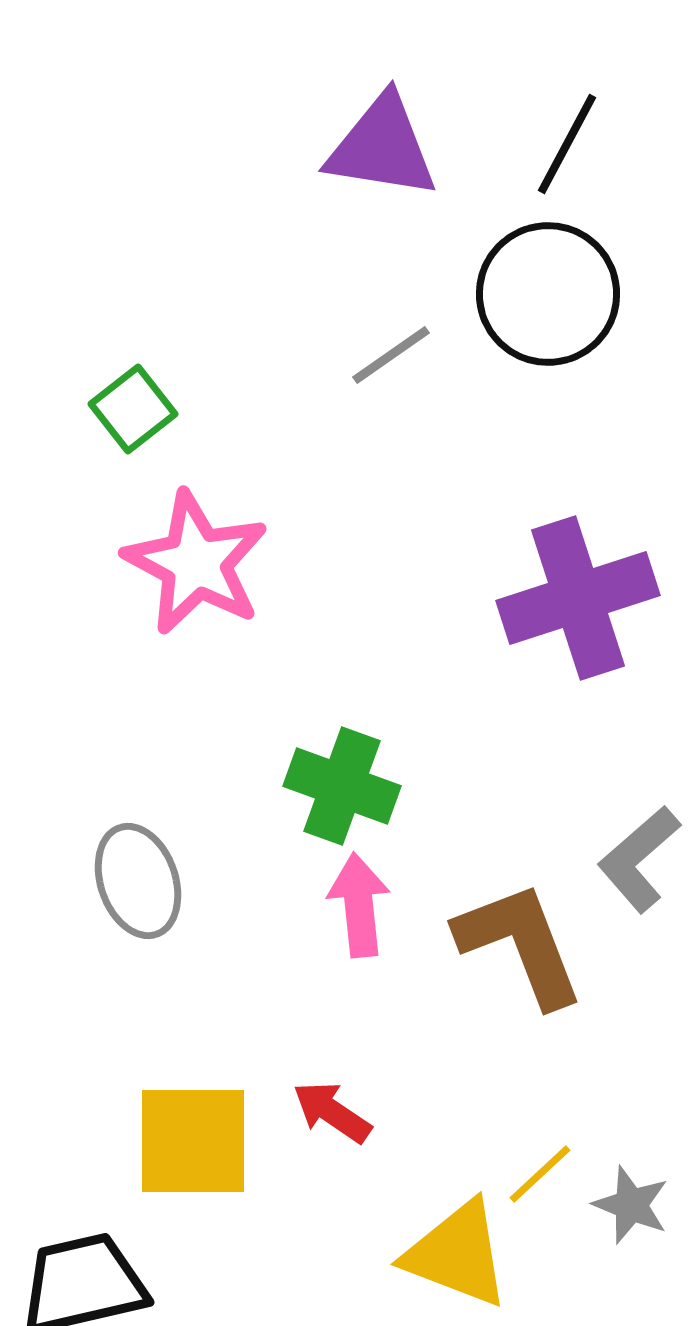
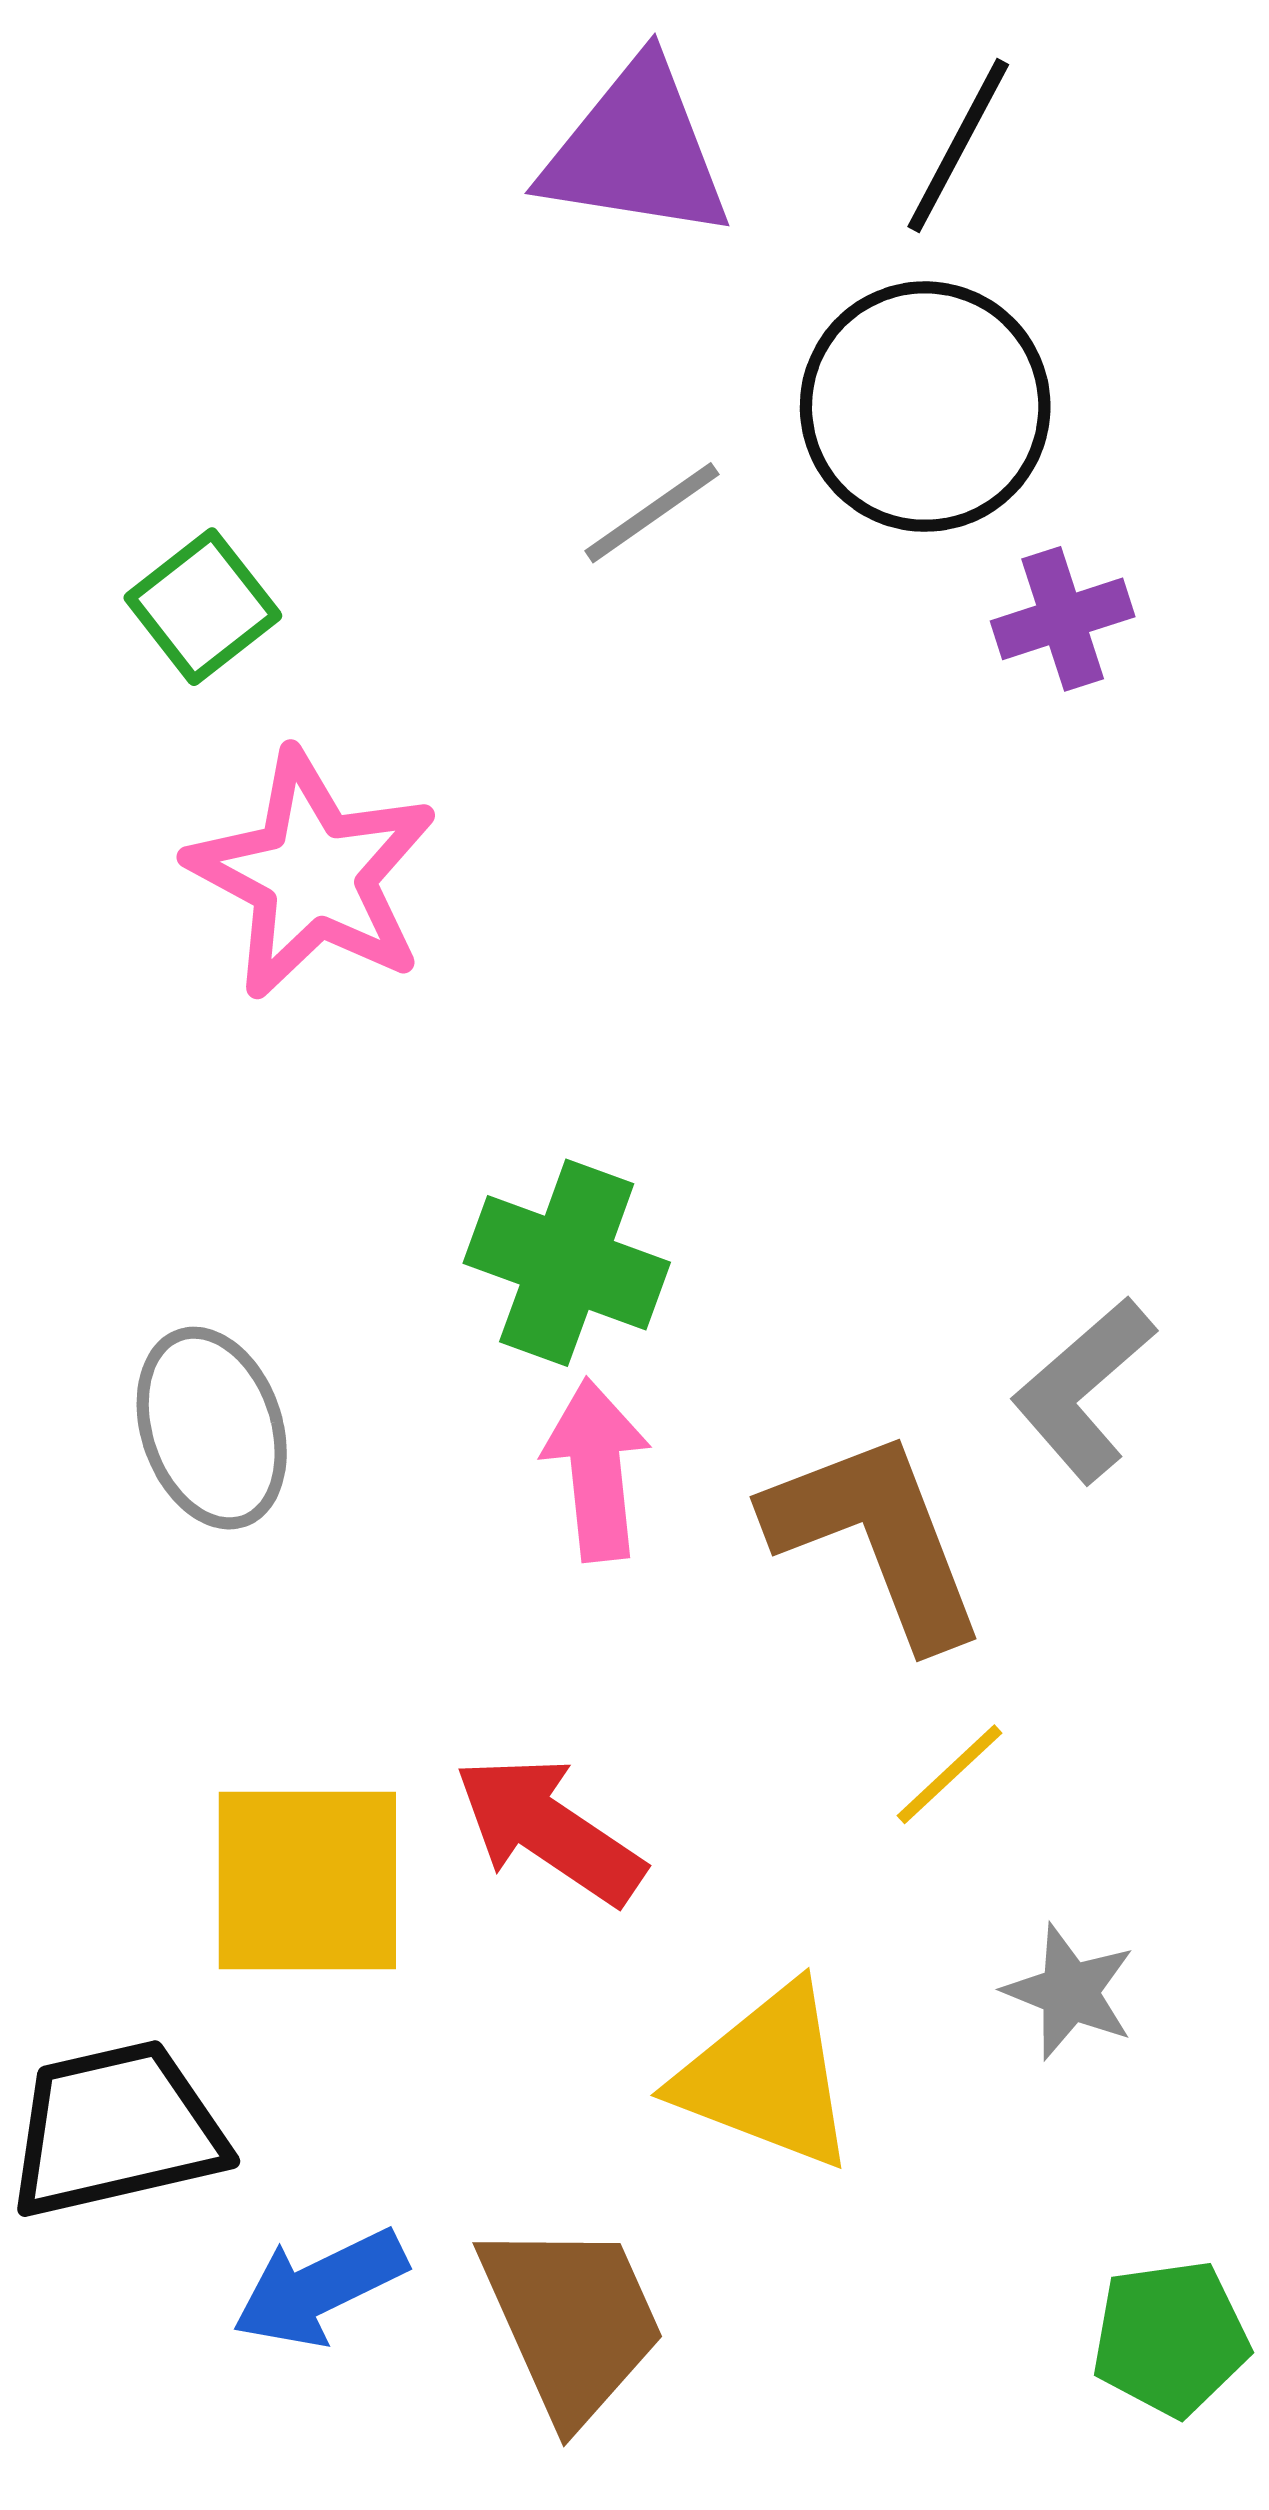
purple cross: (578, 598) -> (1063, 619), moved, size x0.5
red arrow: (332, 1112) -> (549, 1830), size x1.4
yellow line: (540, 1174) -> (950, 1774), moved

